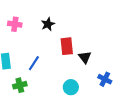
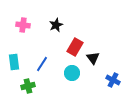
red rectangle: (67, 46) -> (75, 47), turned 36
cyan circle: (71, 87) -> (72, 73), moved

